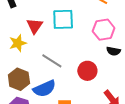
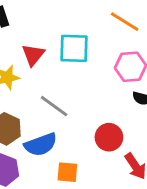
red circle: (87, 71) -> (109, 137), moved

